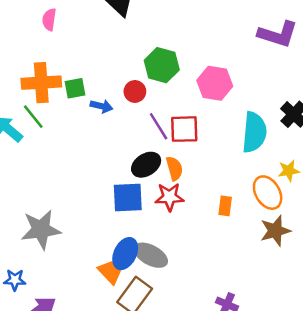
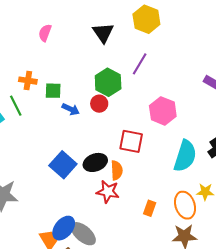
green hexagon: (162, 65) -> (108, 82), moved
orange cross: (41, 83) -> (28, 81), size x0.6
purple line: (159, 126) -> (140, 64), moved, turned 50
blue square: (128, 198) -> (63, 165), moved, turned 32

